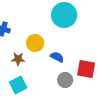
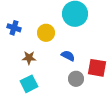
yellow circle: (35, 43) -> (46, 33), moved

